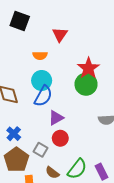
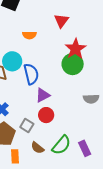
red triangle: (60, 35) -> (61, 21), moved
cyan circle: (42, 80) -> (12, 61), moved
blue semicircle: (43, 96) -> (31, 74), turned -45

